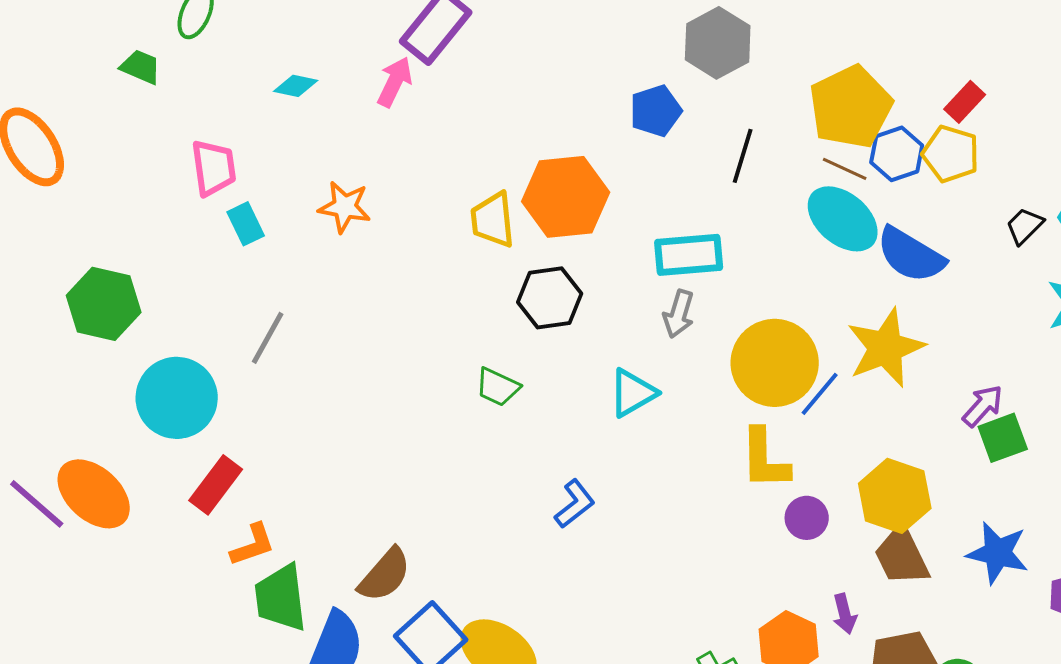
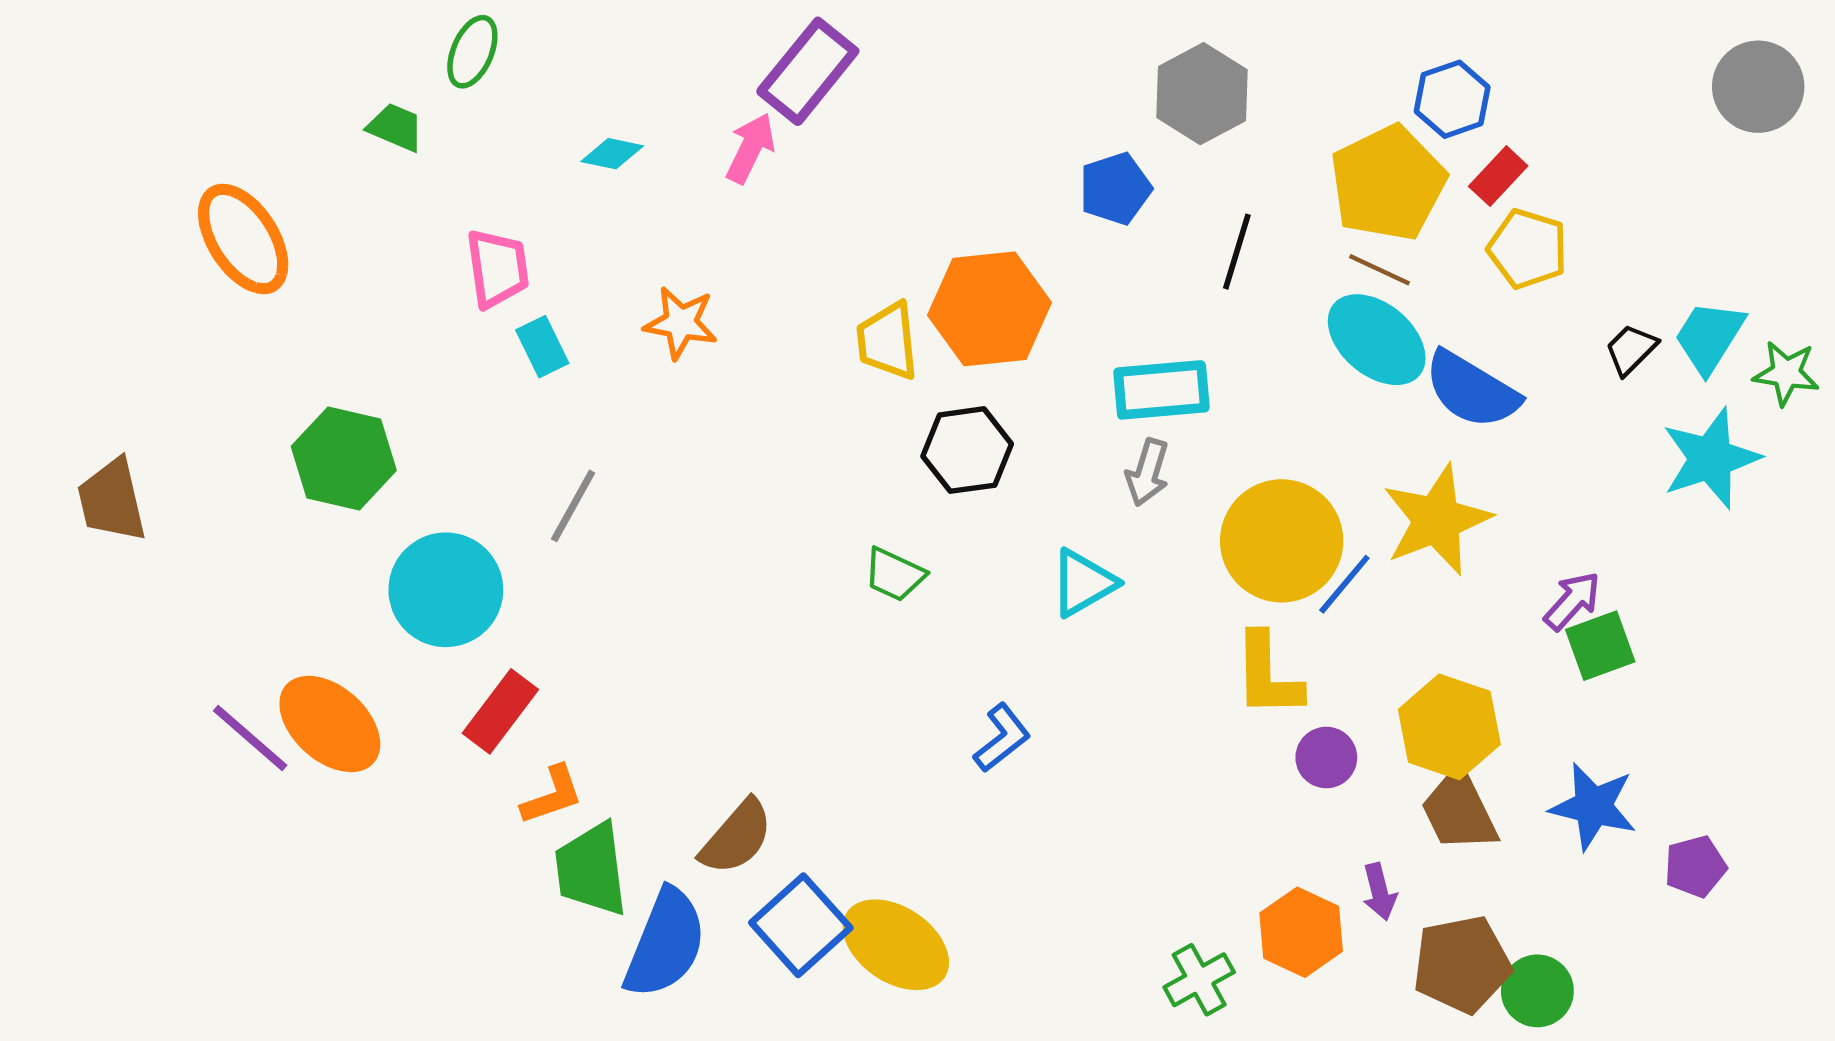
red rectangle: (965, 102) -> (1498, 176), moved
blue hexagon: (897, 154) -> (1452, 99), moved

